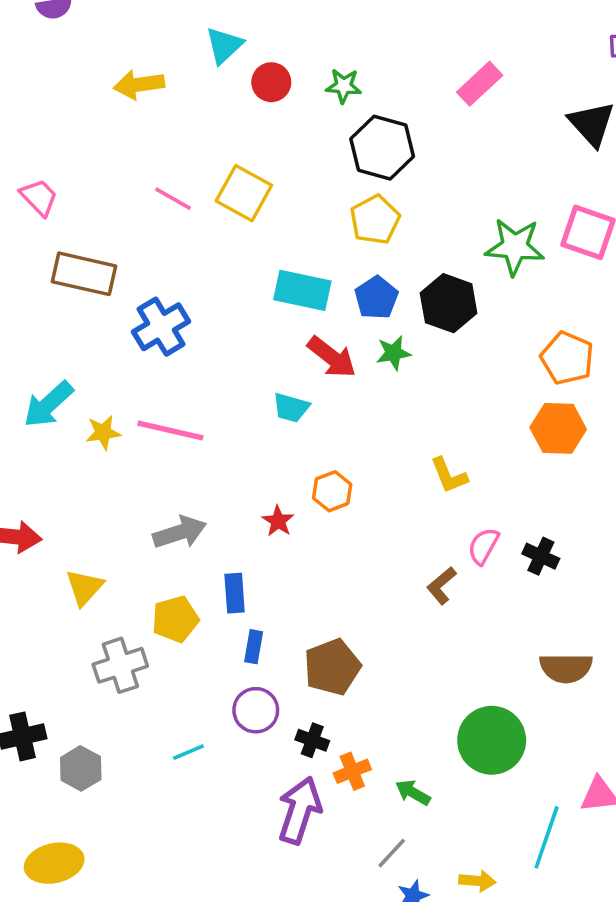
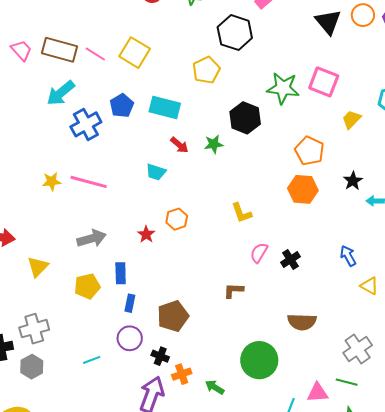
black hexagon: (382, 148) -> (235, 33), moved
brown rectangle: (84, 274) -> (60, 50), moved
blue pentagon: (376, 298) -> (122, 106), moved
red arrow: (332, 357) -> (179, 145), size x0.7
cyan arrow: (48, 404) -> (61, 93), moved
black cross: (541, 556) -> (291, 260), turned 30
brown L-shape: (441, 586) -> (233, 291), moved, turned 40
gray cross: (120, 665) -> (34, 329), moved

